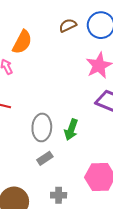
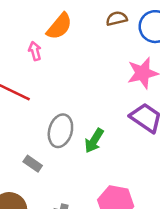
gray rectangle: (45, 158) -> (33, 164), moved, turned 56

